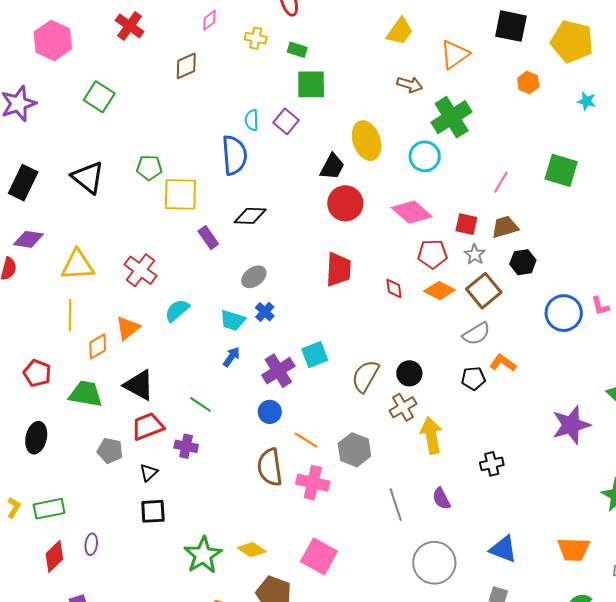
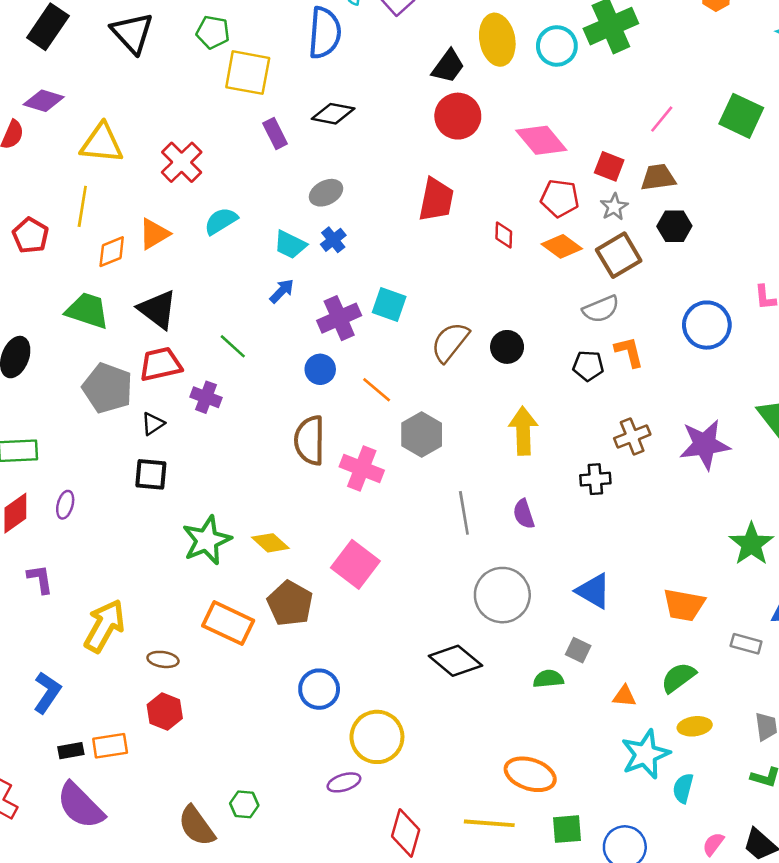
cyan circle: (425, 156) -> (557, 46), moved
blue circle: (564, 313) -> (707, 325), moved
cyan square: (315, 355) -> (389, 304), turned 32
orange L-shape: (503, 363) -> (629, 352), turned 32
red pentagon: (37, 373) -> (30, 235), moved
brown cross: (403, 407) -> (632, 436), moved
orange line: (306, 440) -> (377, 390), moved
gray pentagon: (110, 451) -> (108, 388), size x1.5

